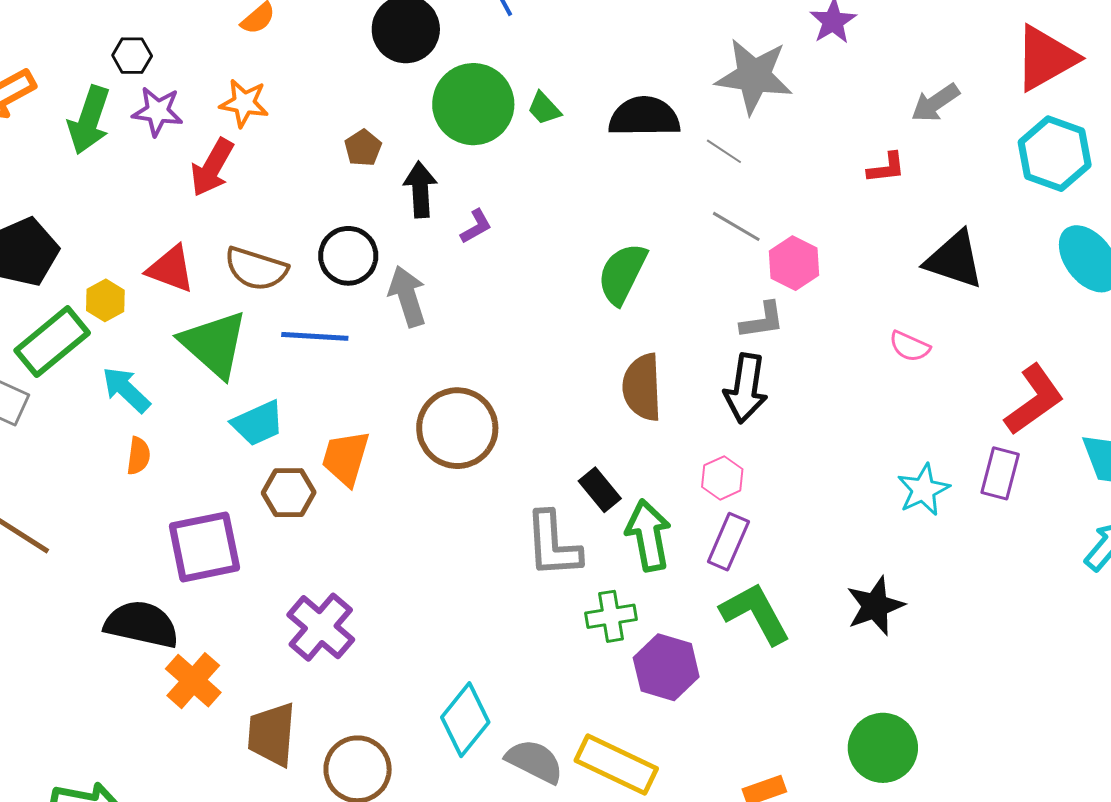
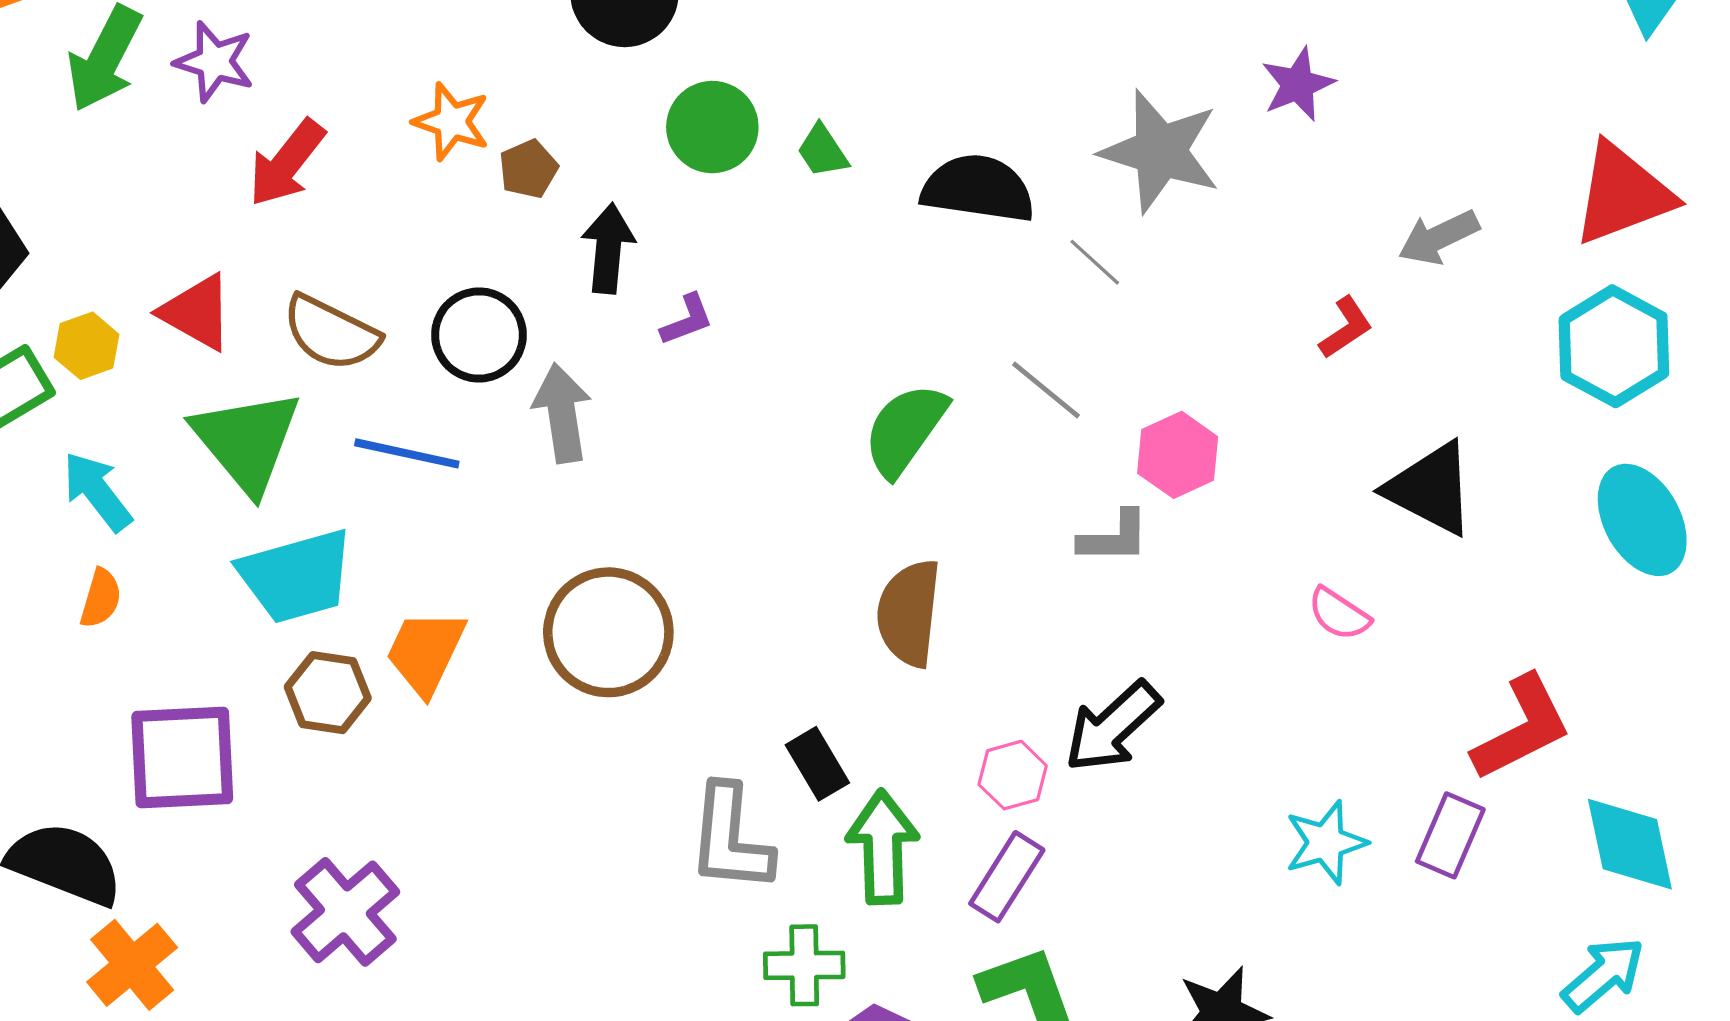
orange star: (244, 103) -> (451, 122), moved
green circle: (473, 104) -> (712, 127), size x0.7
red L-shape: (886, 168) -> (1346, 328), turned -36
gray line: (736, 226) -> (1046, 390), moved
black arrow: (746, 388) -> (1113, 727), moved, turned 30
cyan trapezoid: (258, 423) -> (296, 576), size x1.4

